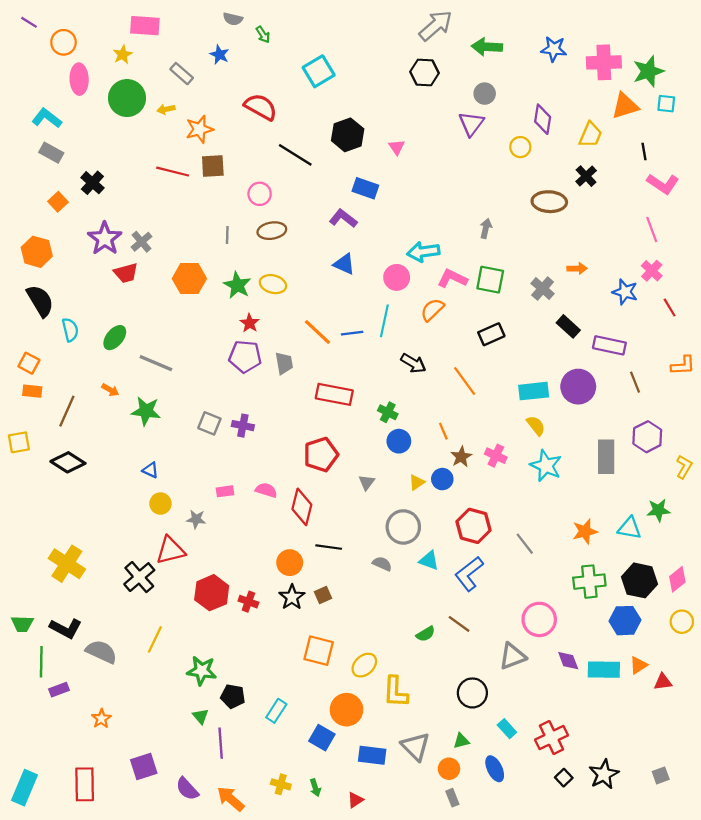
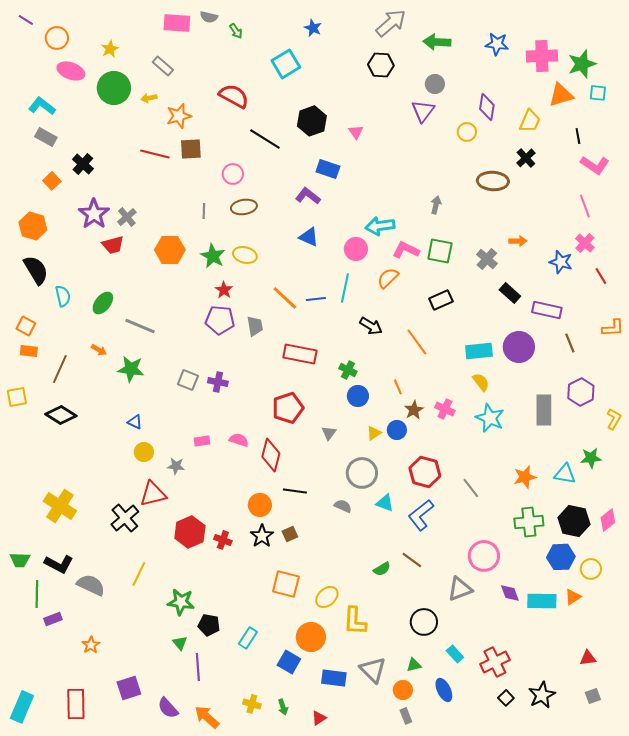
pink rectangle: (145, 26) -> (177, 23), moved
blue star: (219, 55) -> (313, 28), moved
pink ellipse: (79, 79) -> (71, 71), turned -68
yellow circle: (682, 622) -> (591, 569), moved
red triangle: (663, 682) -> (588, 658), moved

